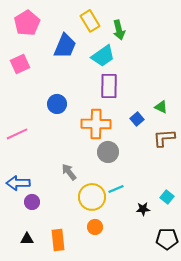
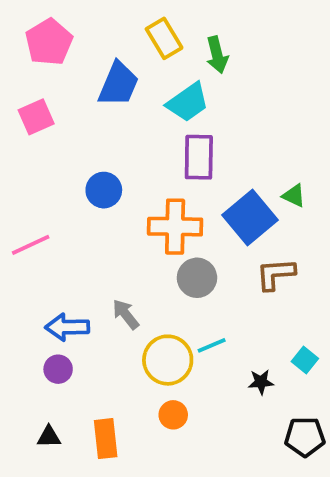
blue square: (137, 119) -> (250, 217), size x2.0
brown L-shape: (164, 138) -> (276, 274), moved
blue arrow: (18, 183) -> (67, 327), moved

